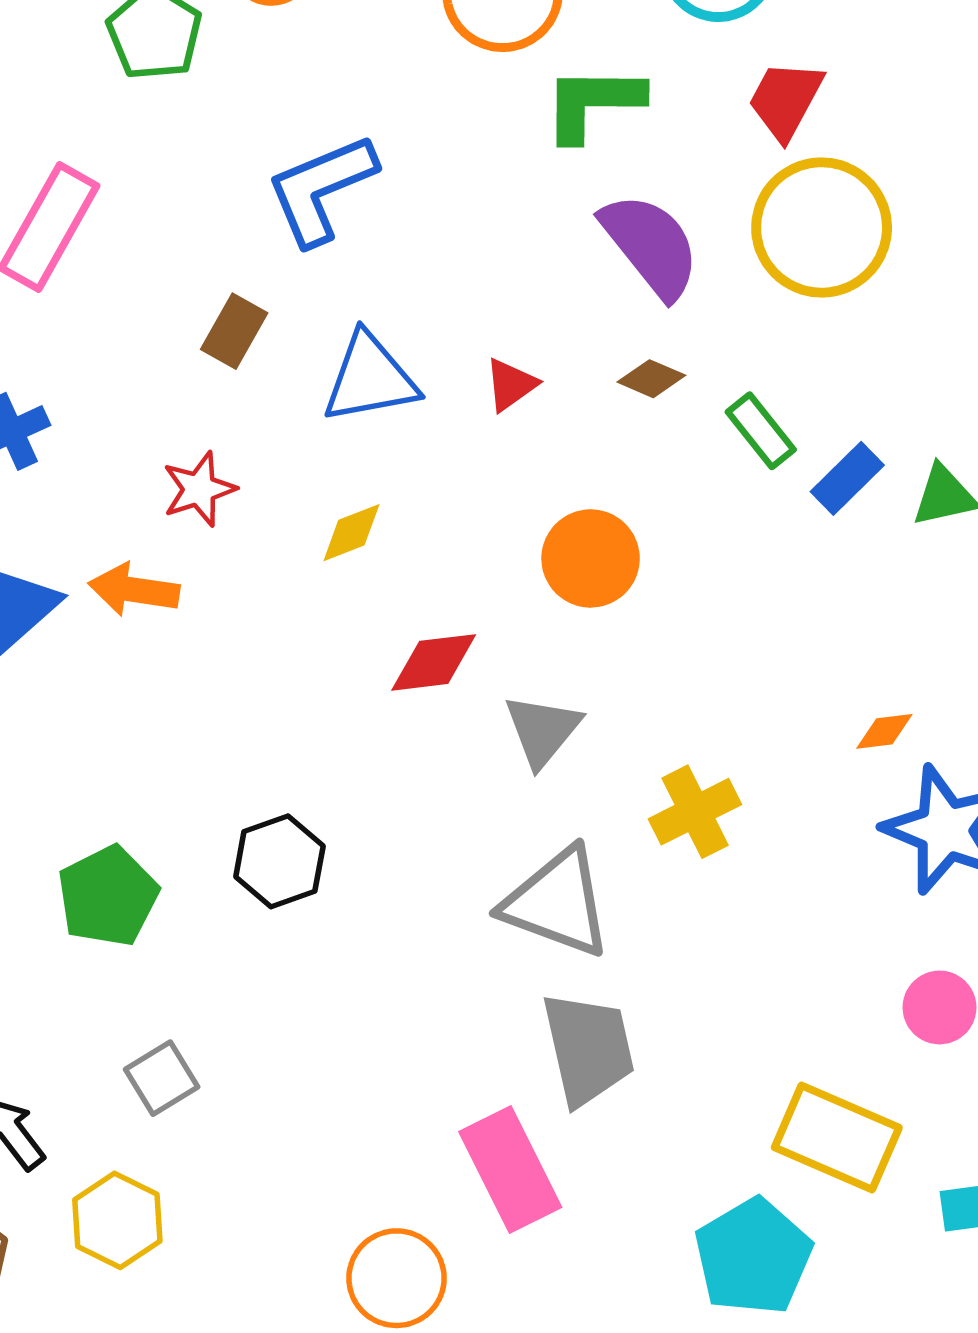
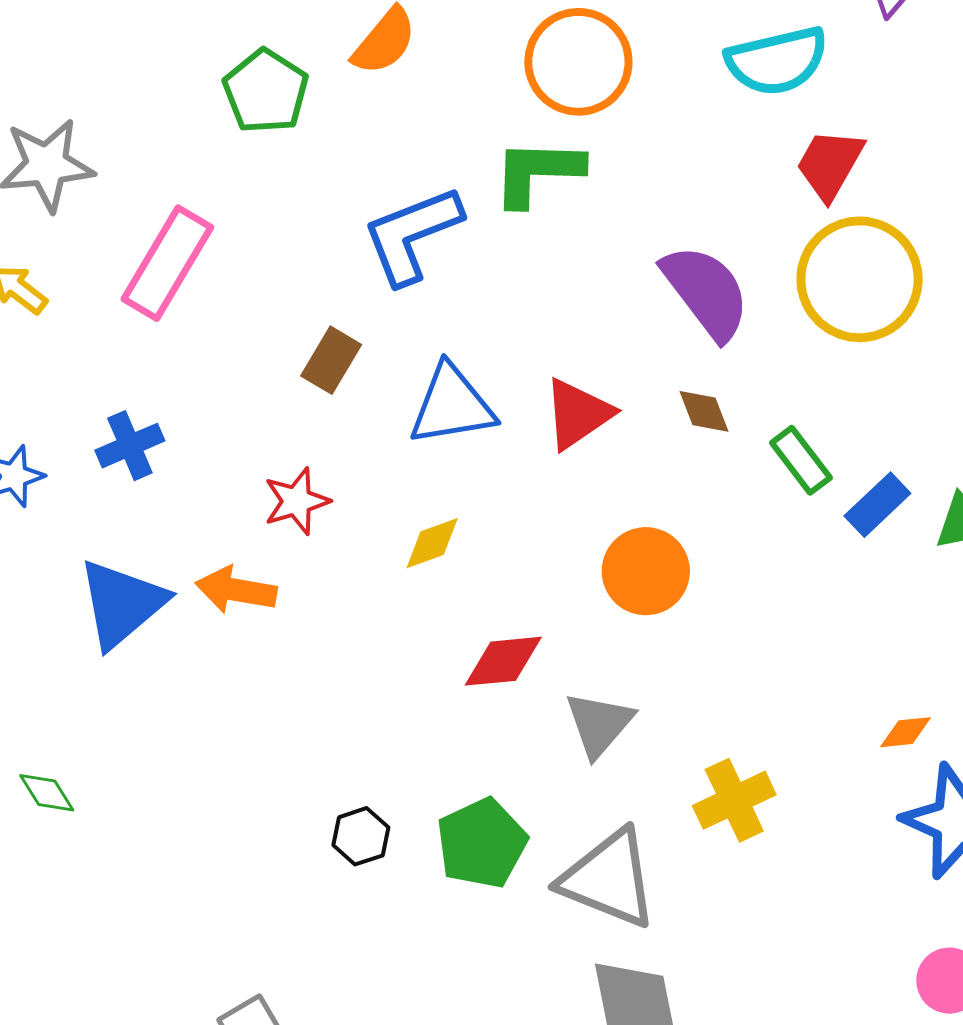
green L-shape: (593, 103) -> (538, 172), moved
brown diamond: (651, 379) -> (704, 411), turned 44
red triangle: (511, 385) -> (578, 414), size x1.5
black hexagon: (279, 861) -> (361, 836), size x0.7
green pentagon: (108, 896) -> (482, 843), moved

